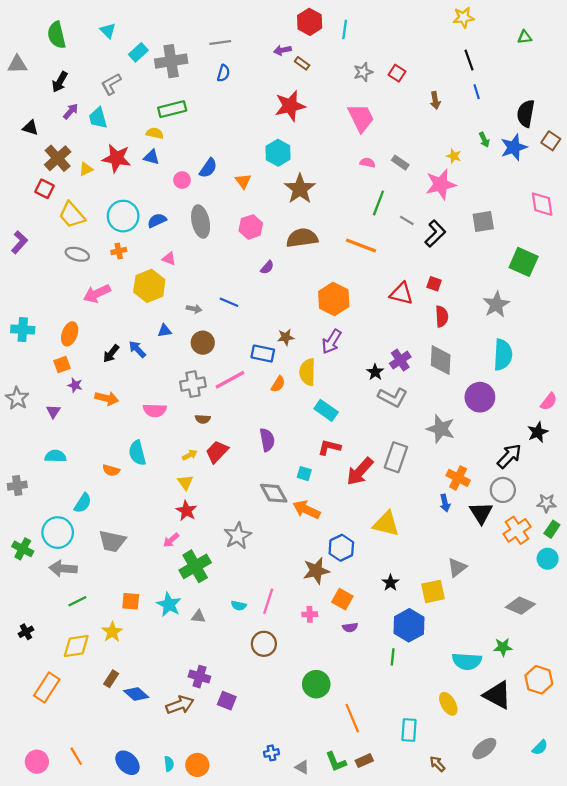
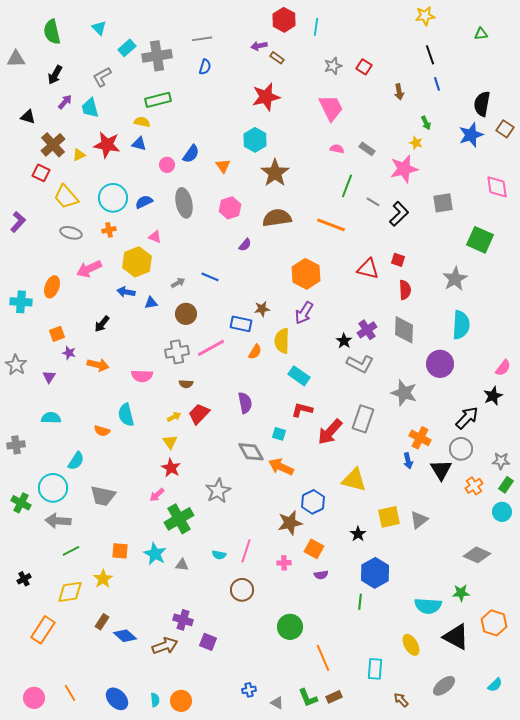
green arrow: (484, 140) -> (426, 123), moved
gray arrow: (194, 309) -> (178, 283), turned -40
orange ellipse: (70, 334) -> (52, 287), moved
blue arrow: (137, 349) -> (126, 292), moved, turned -36
orange cross: (517, 530) -> (474, 486), size x0.7
yellow square: (433, 591) -> (389, 517), moved

